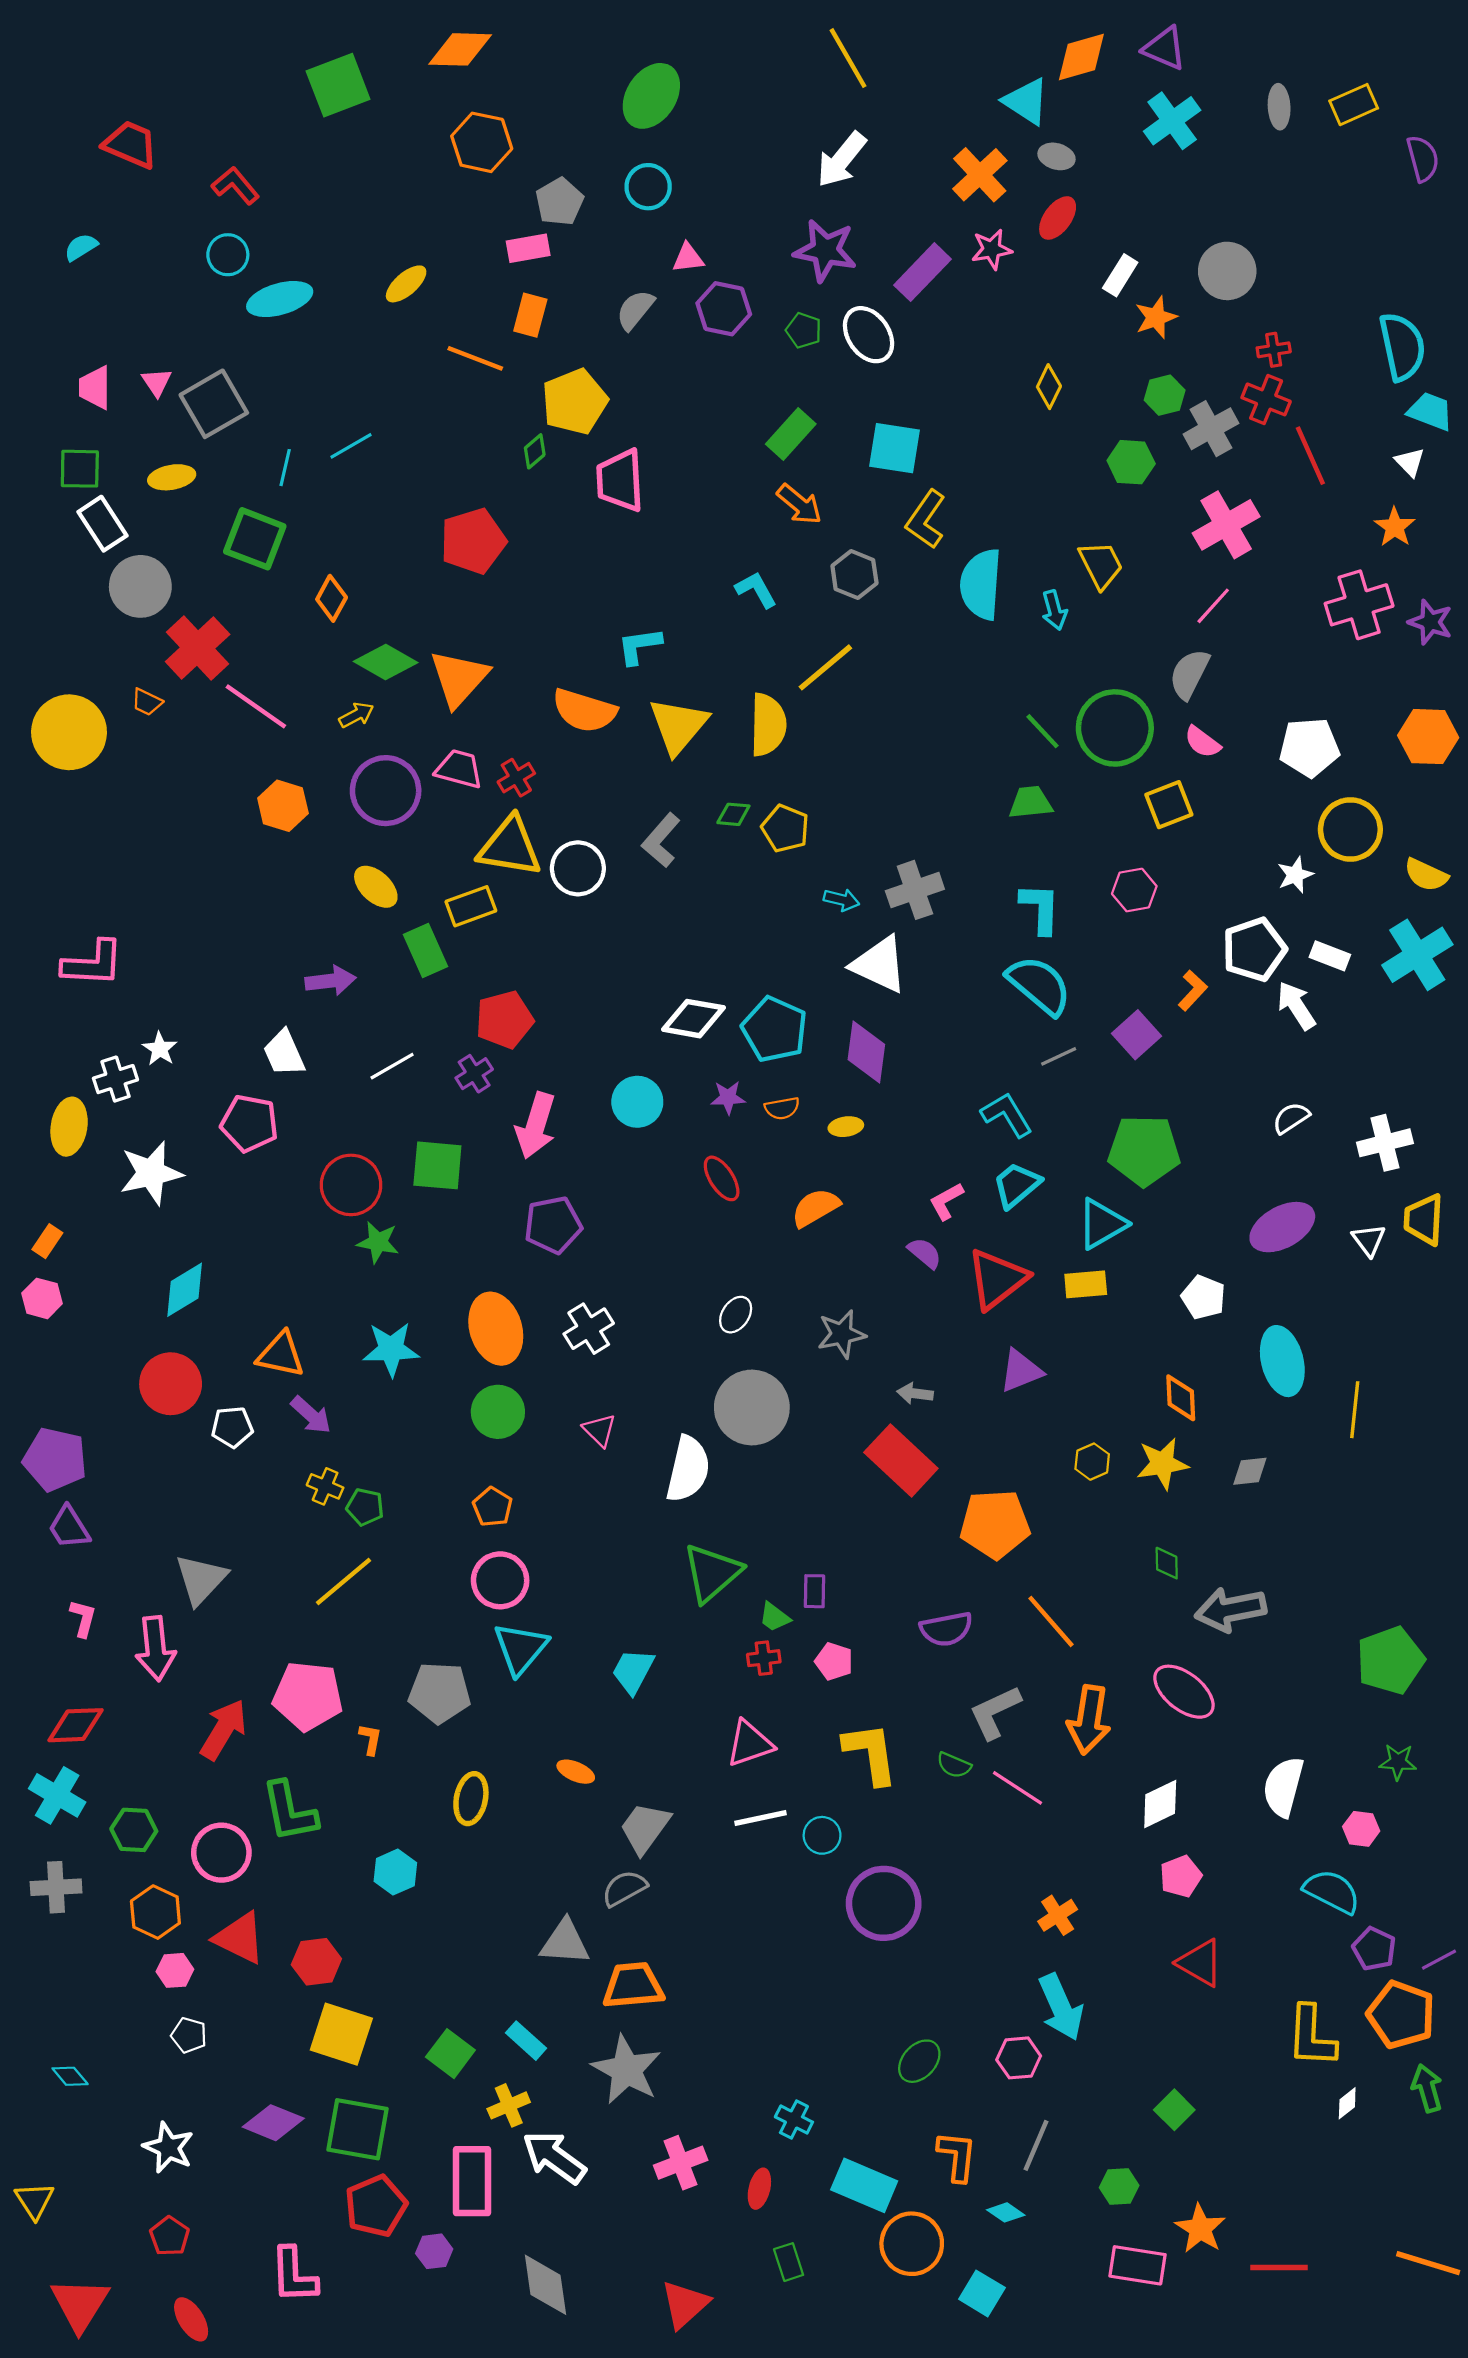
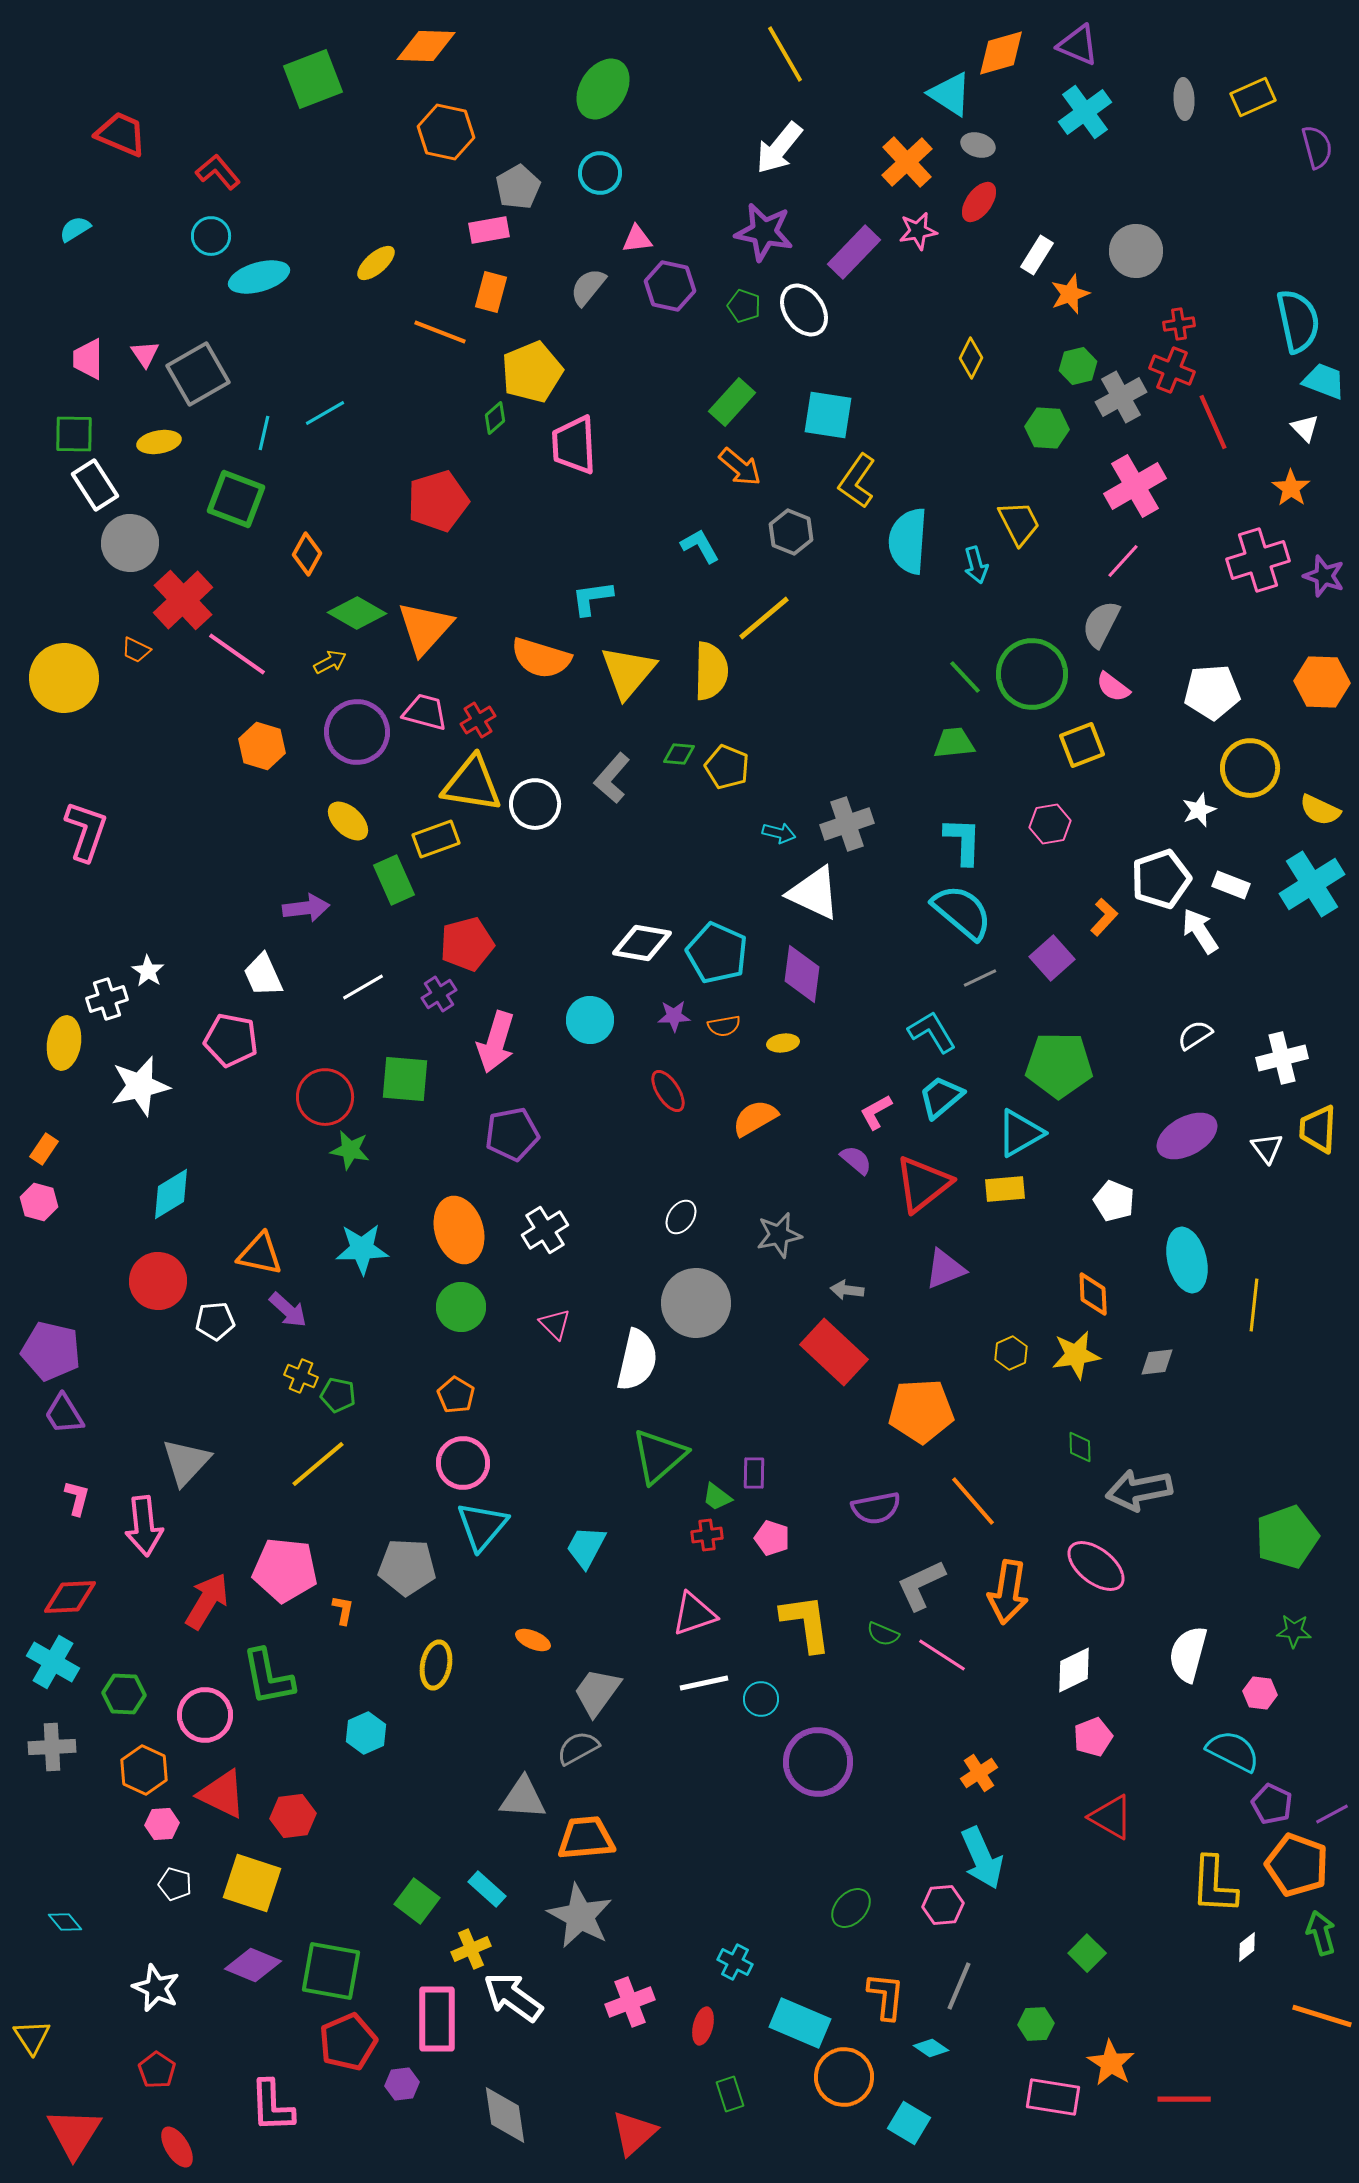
pink L-shape: (93, 963) -> (86, 831), moved, turned -74
yellow square: (341, 2034) -> (252, 1883), moved
orange line: (1428, 2263) -> (1322, 2016), moved

